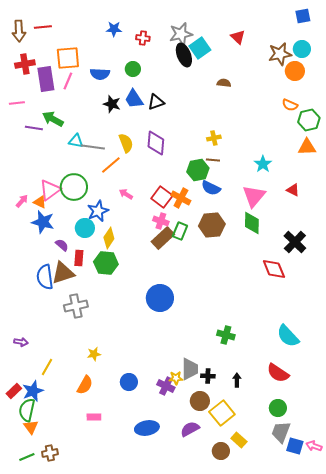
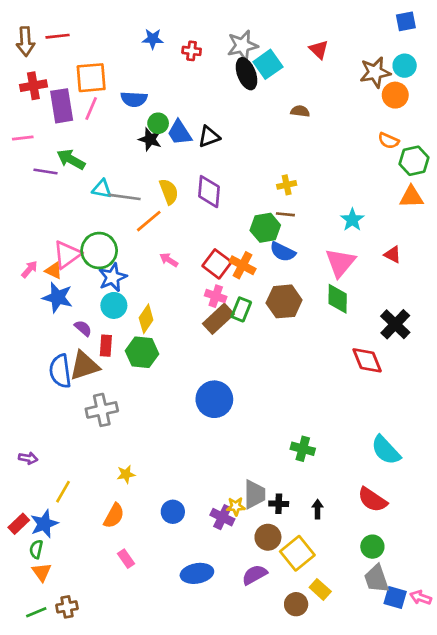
green circle: (133, 69) -> (158, 123), moved
blue star: (98, 211) -> (113, 277), moved
green semicircle: (27, 410) -> (36, 549), size x0.6
pink rectangle: (94, 417) -> (126, 559), turned 56
gray trapezoid: (281, 432) -> (376, 579), turned -40

